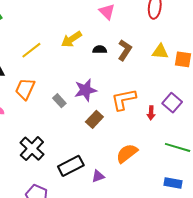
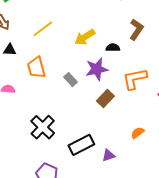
yellow arrow: (71, 39) -> (85, 37), moved
black semicircle: (100, 50) -> (113, 48), moved
orange trapezoid: (25, 89) -> (36, 68), turned -40
orange semicircle: (127, 153) -> (138, 133), size x0.6

